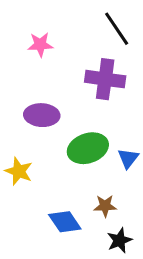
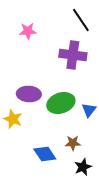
purple ellipse: (42, 115) -> (29, 94), moved

